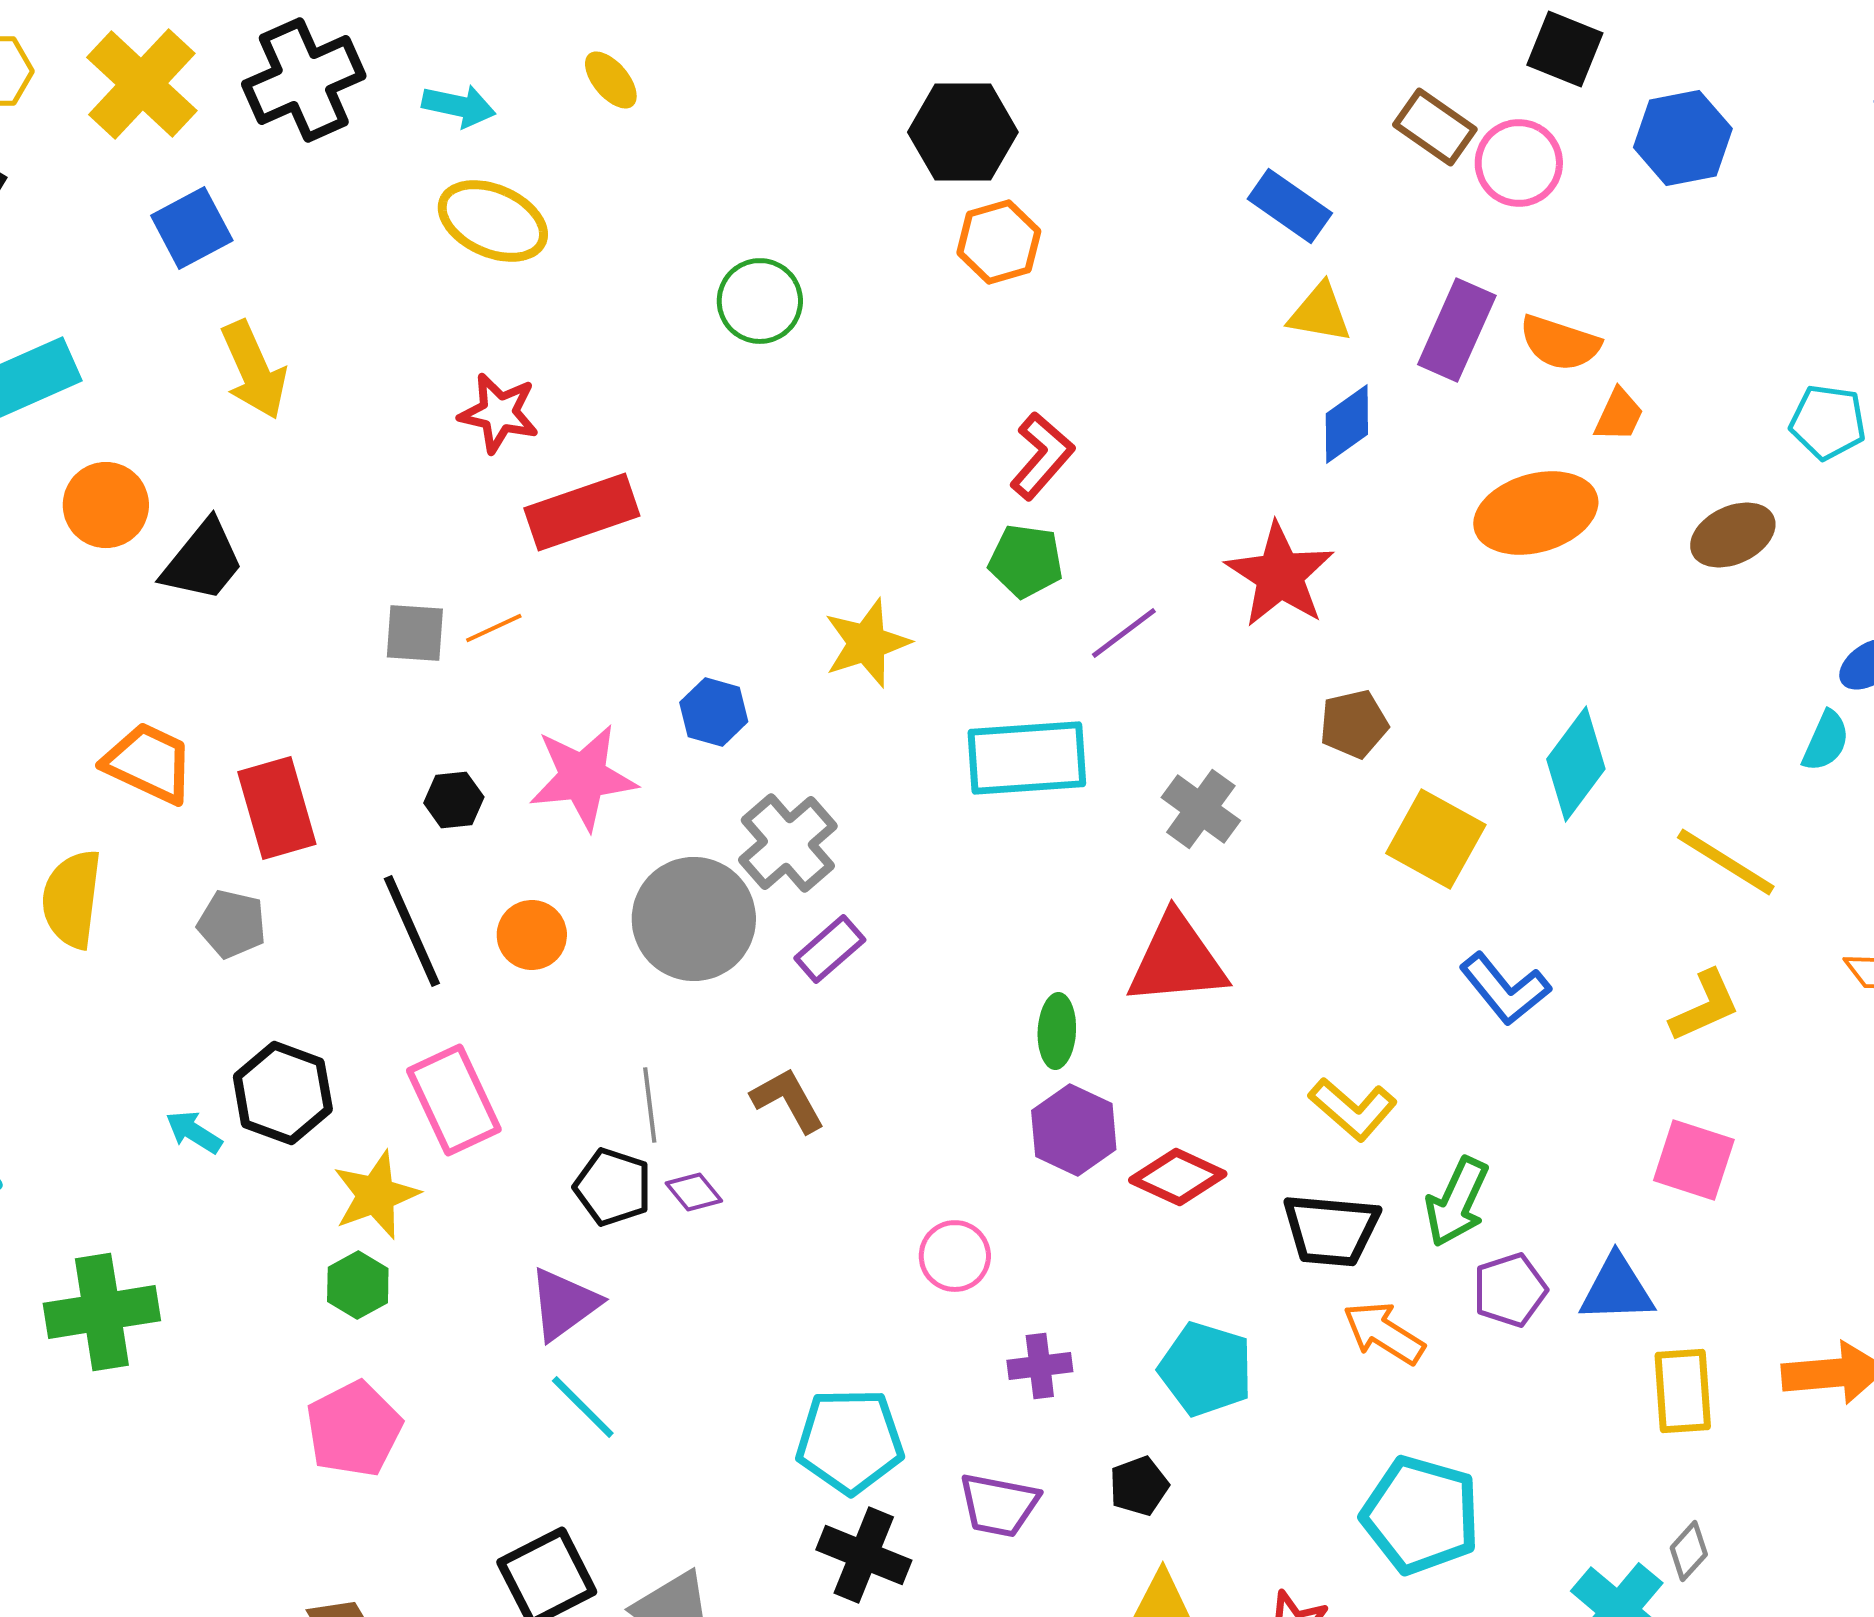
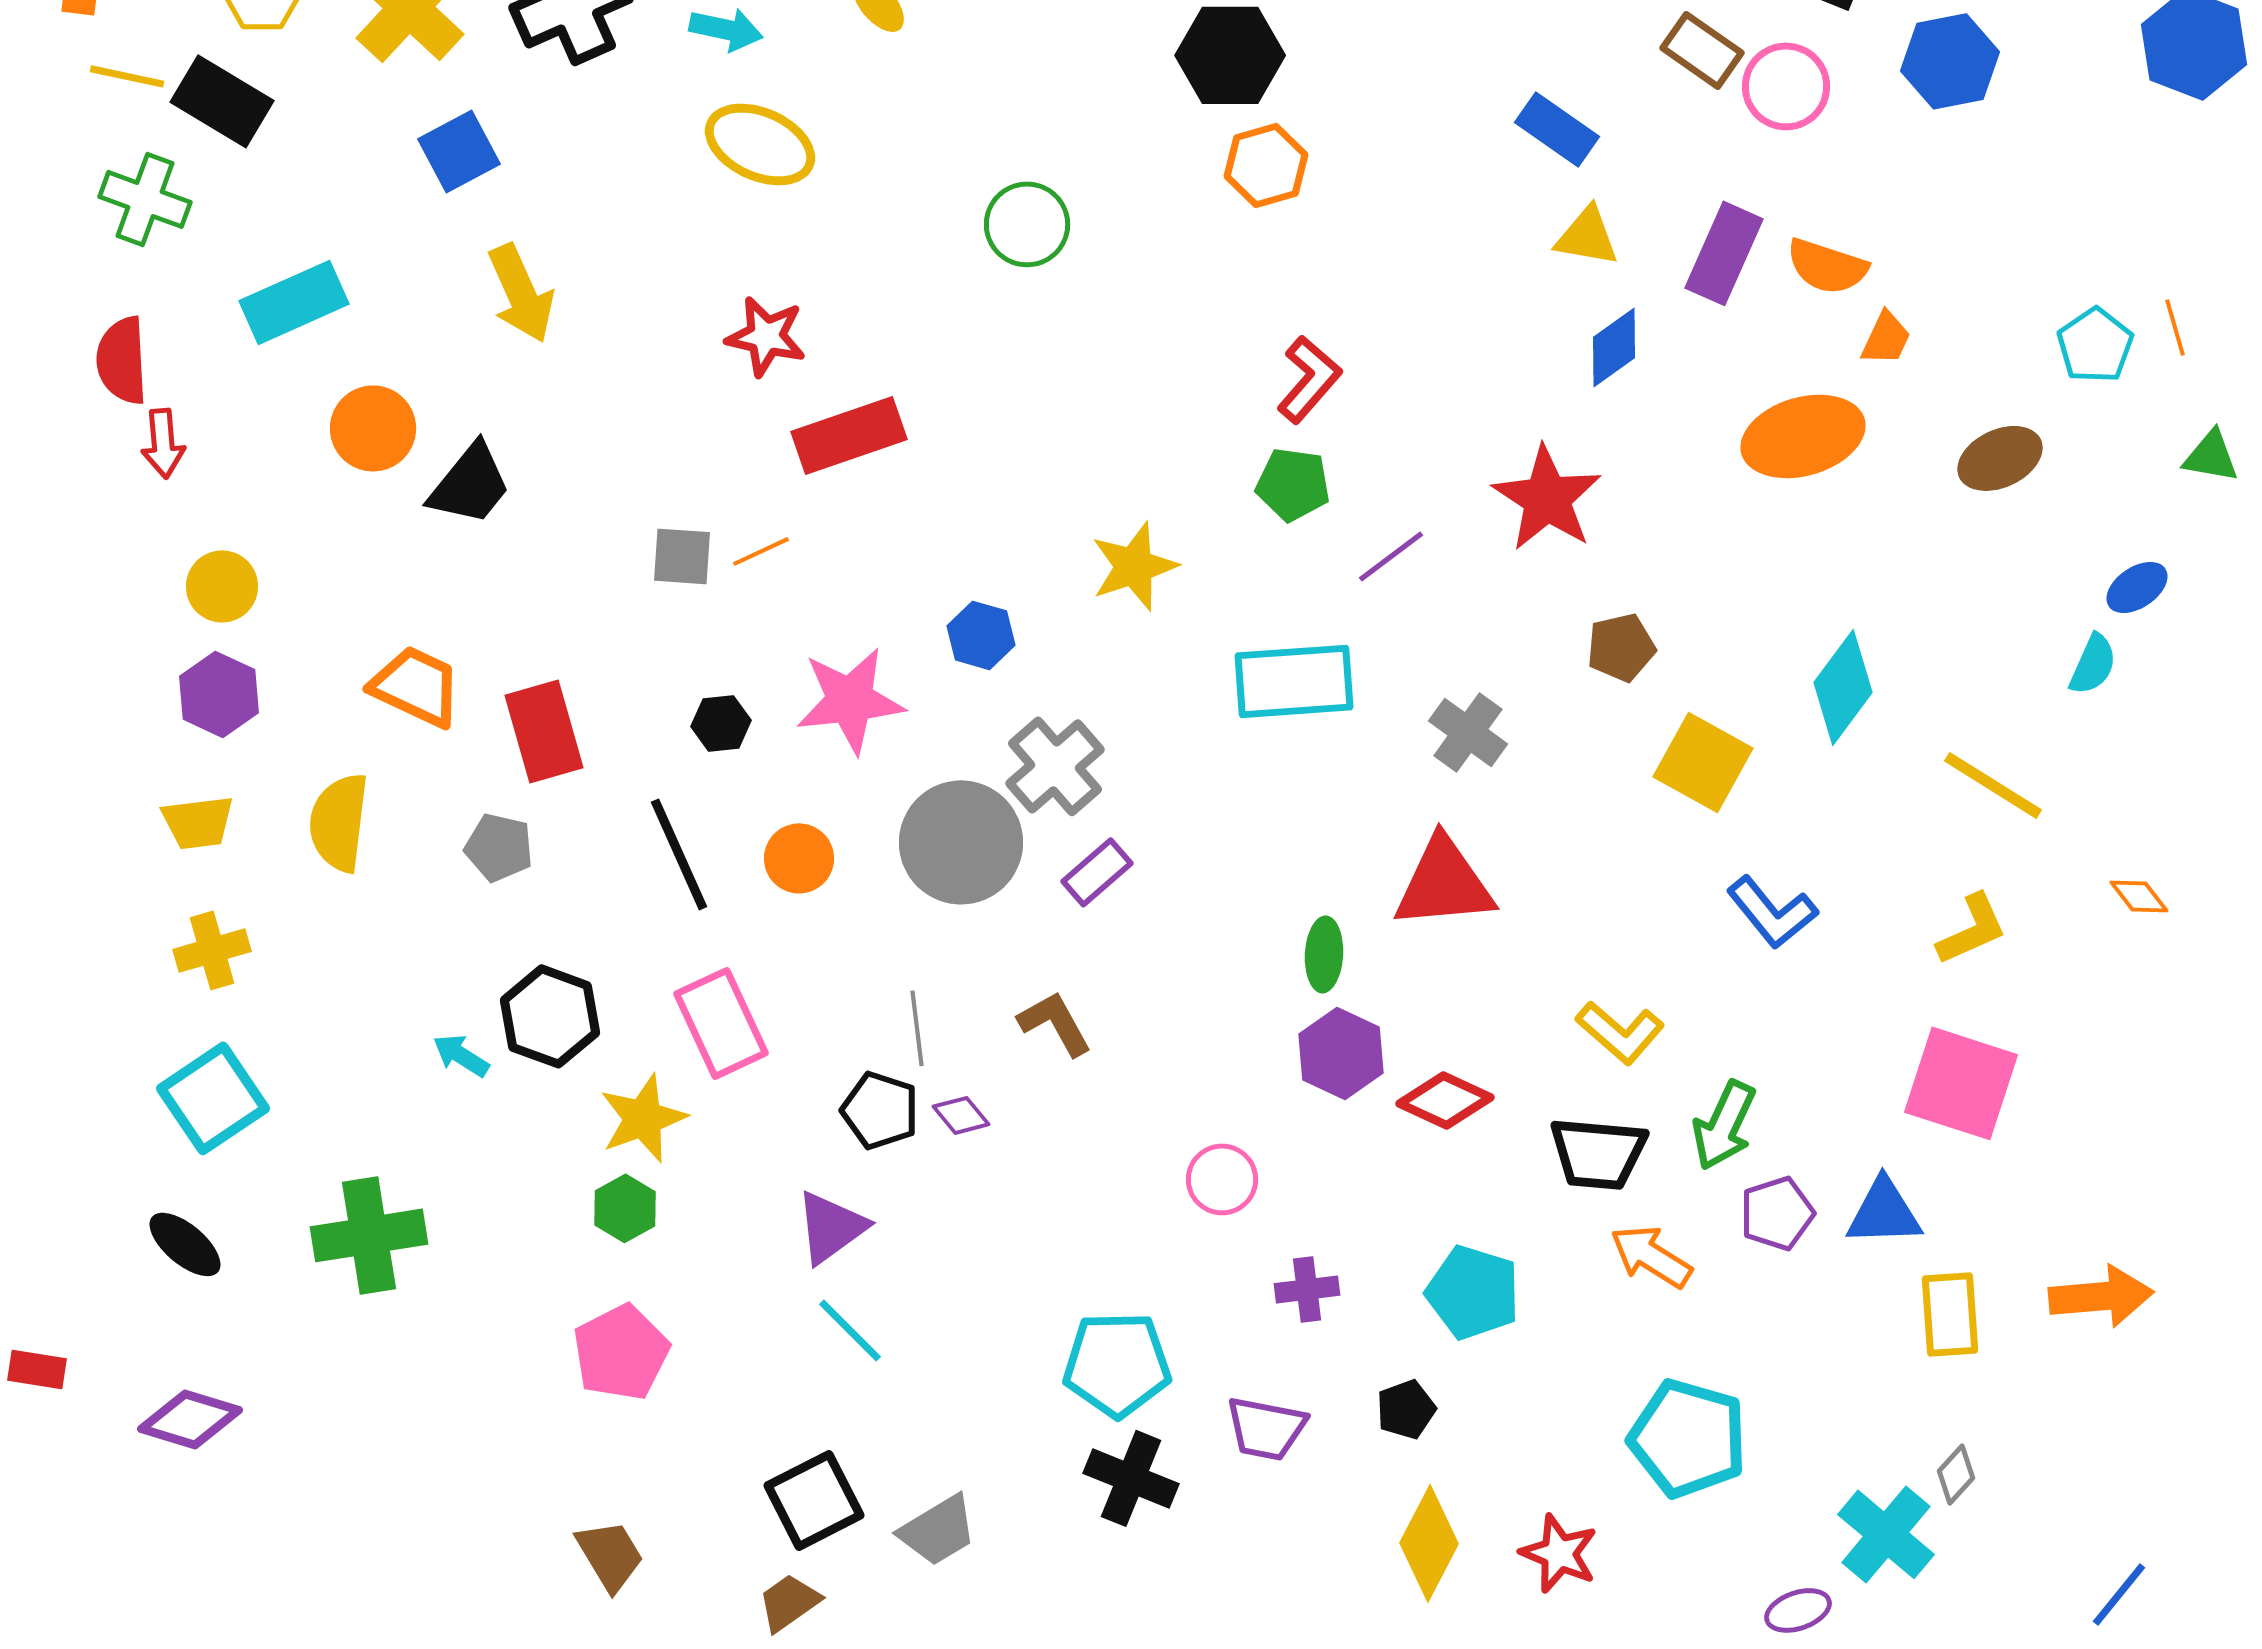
cyan pentagon: (1828, 422) -> (2095, 345), turned 30
pink square: (1694, 1160) -> (1961, 1083), size x1.4

